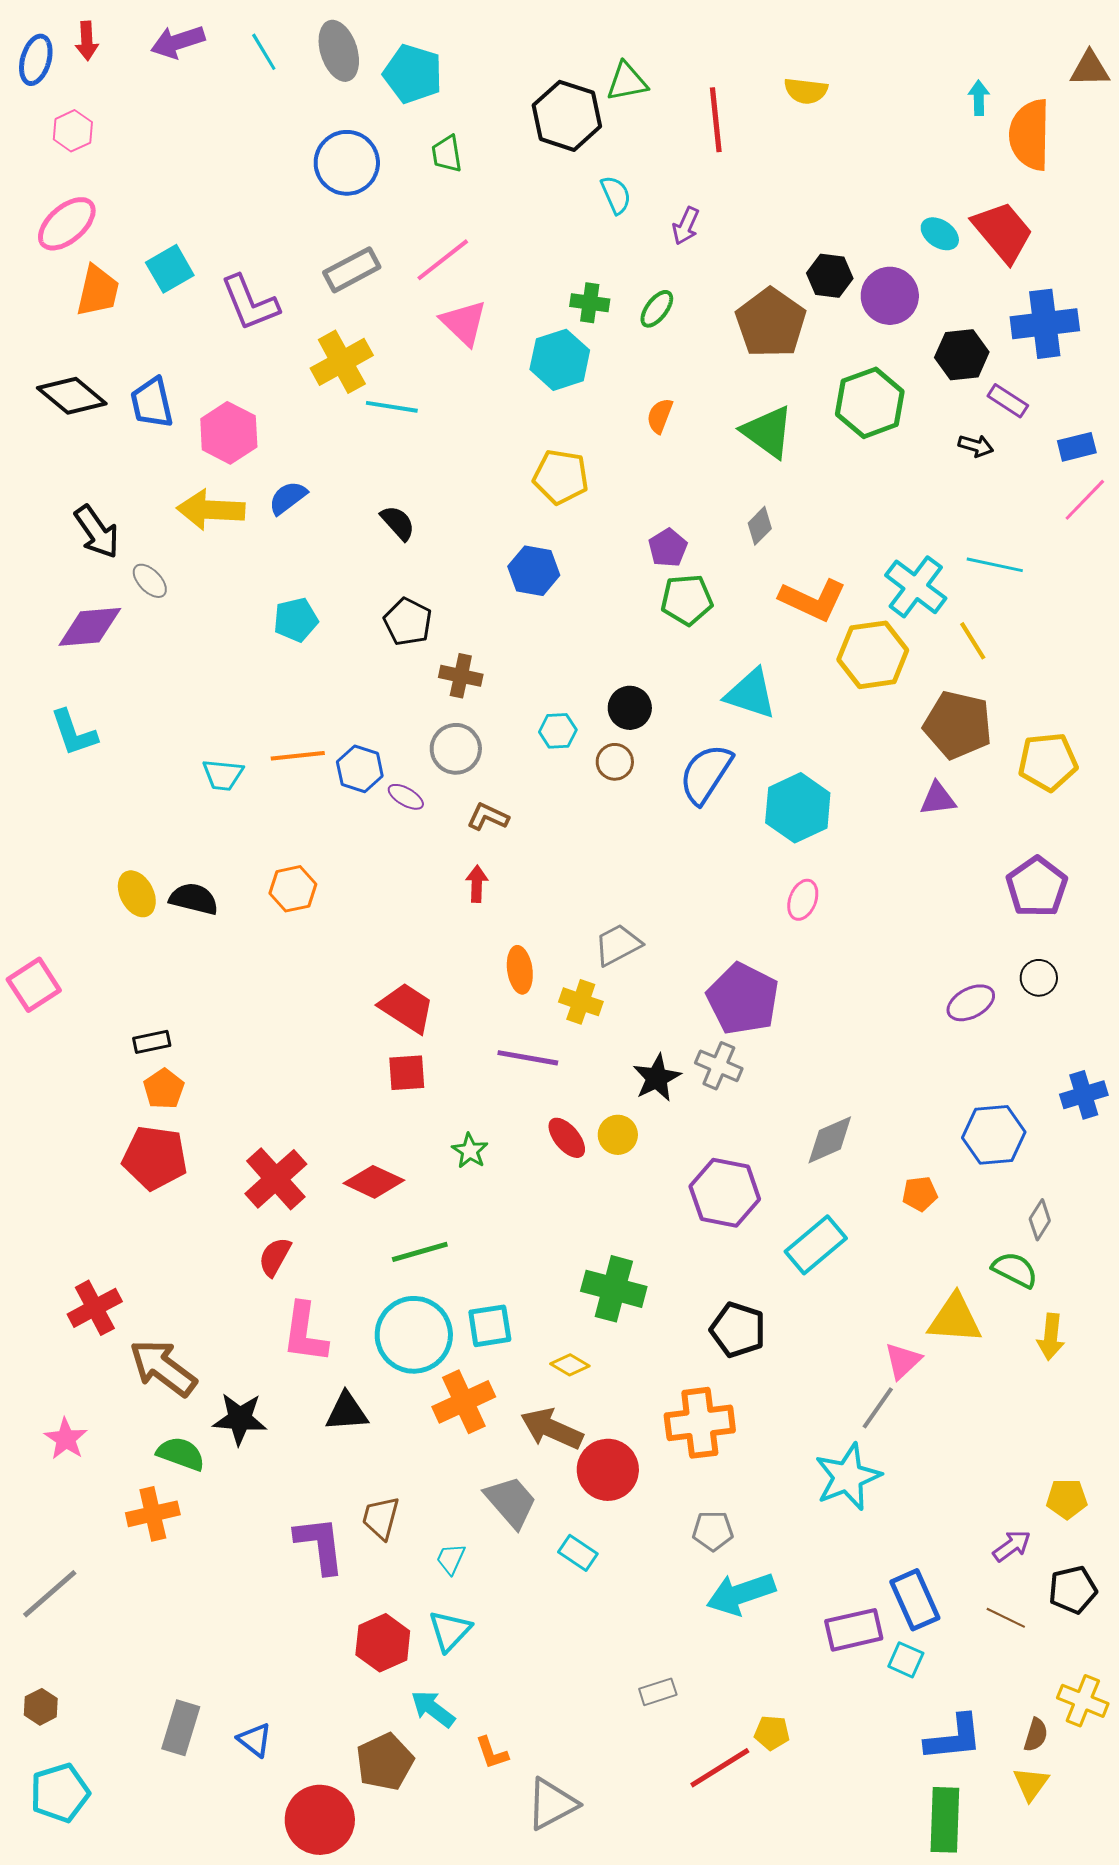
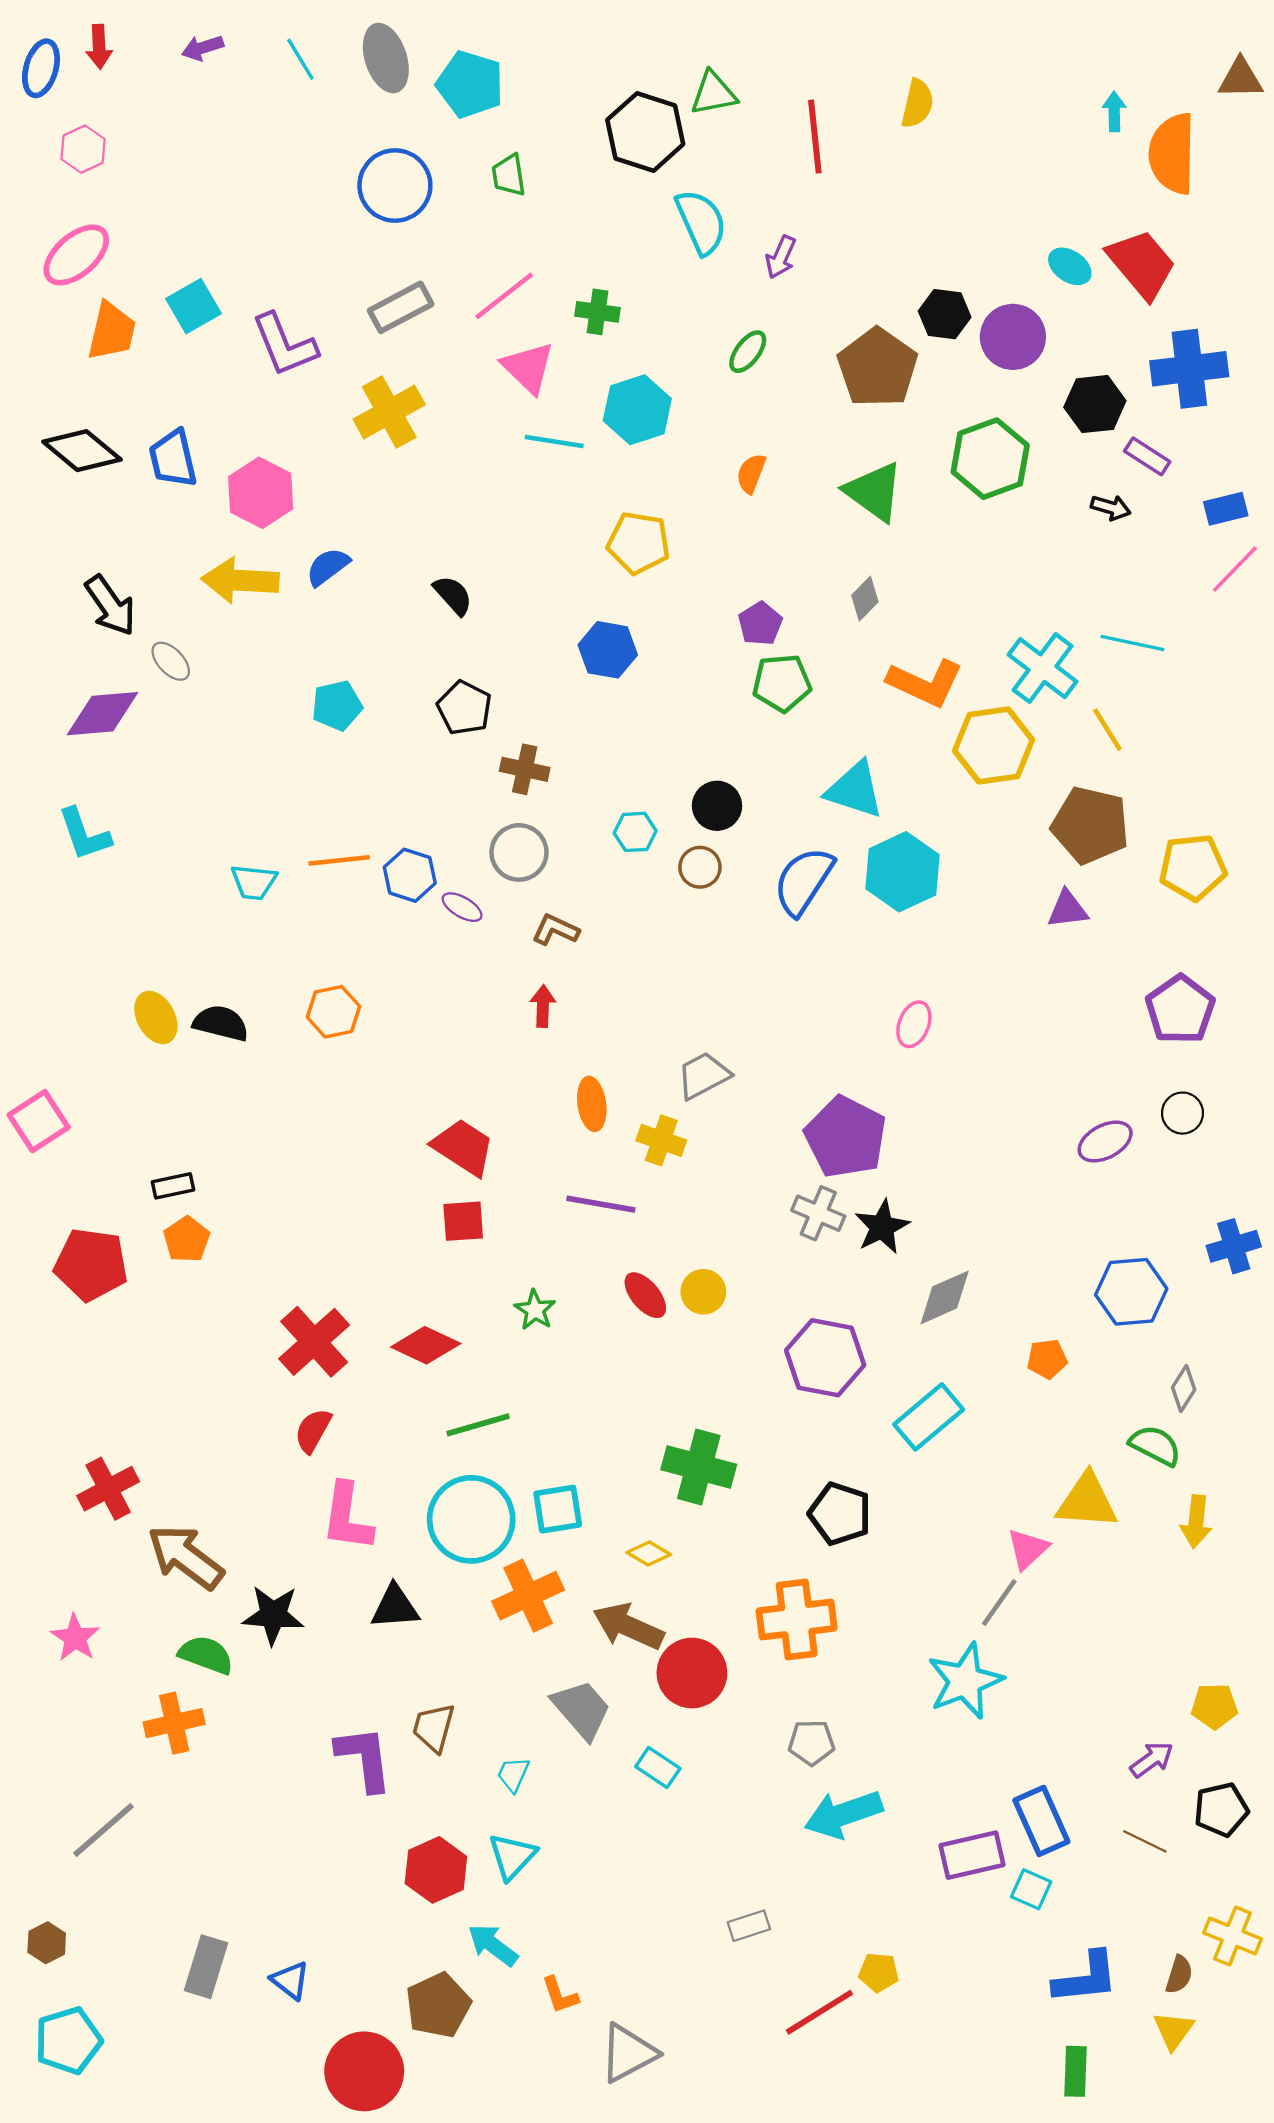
purple arrow: (178, 42) -> (203, 48), size x0.7
yellow semicircle: (806, 91) -> (917, 104), turned -84
cyan semicircle: (616, 195) -> (701, 222), size x1.5
green cross: (590, 303) -> (598, 312), moved
cyan line: (392, 407) -> (554, 442), moved
cyan hexagon: (798, 808) -> (903, 872), moved
black star: (657, 1078) -> (882, 1227), moved
red pentagon: (155, 1158) -> (91, 1264), moved
gray line: (50, 1594) -> (104, 1830), moved
green rectangle: (945, 1820) -> (1076, 2071), size x0.7

